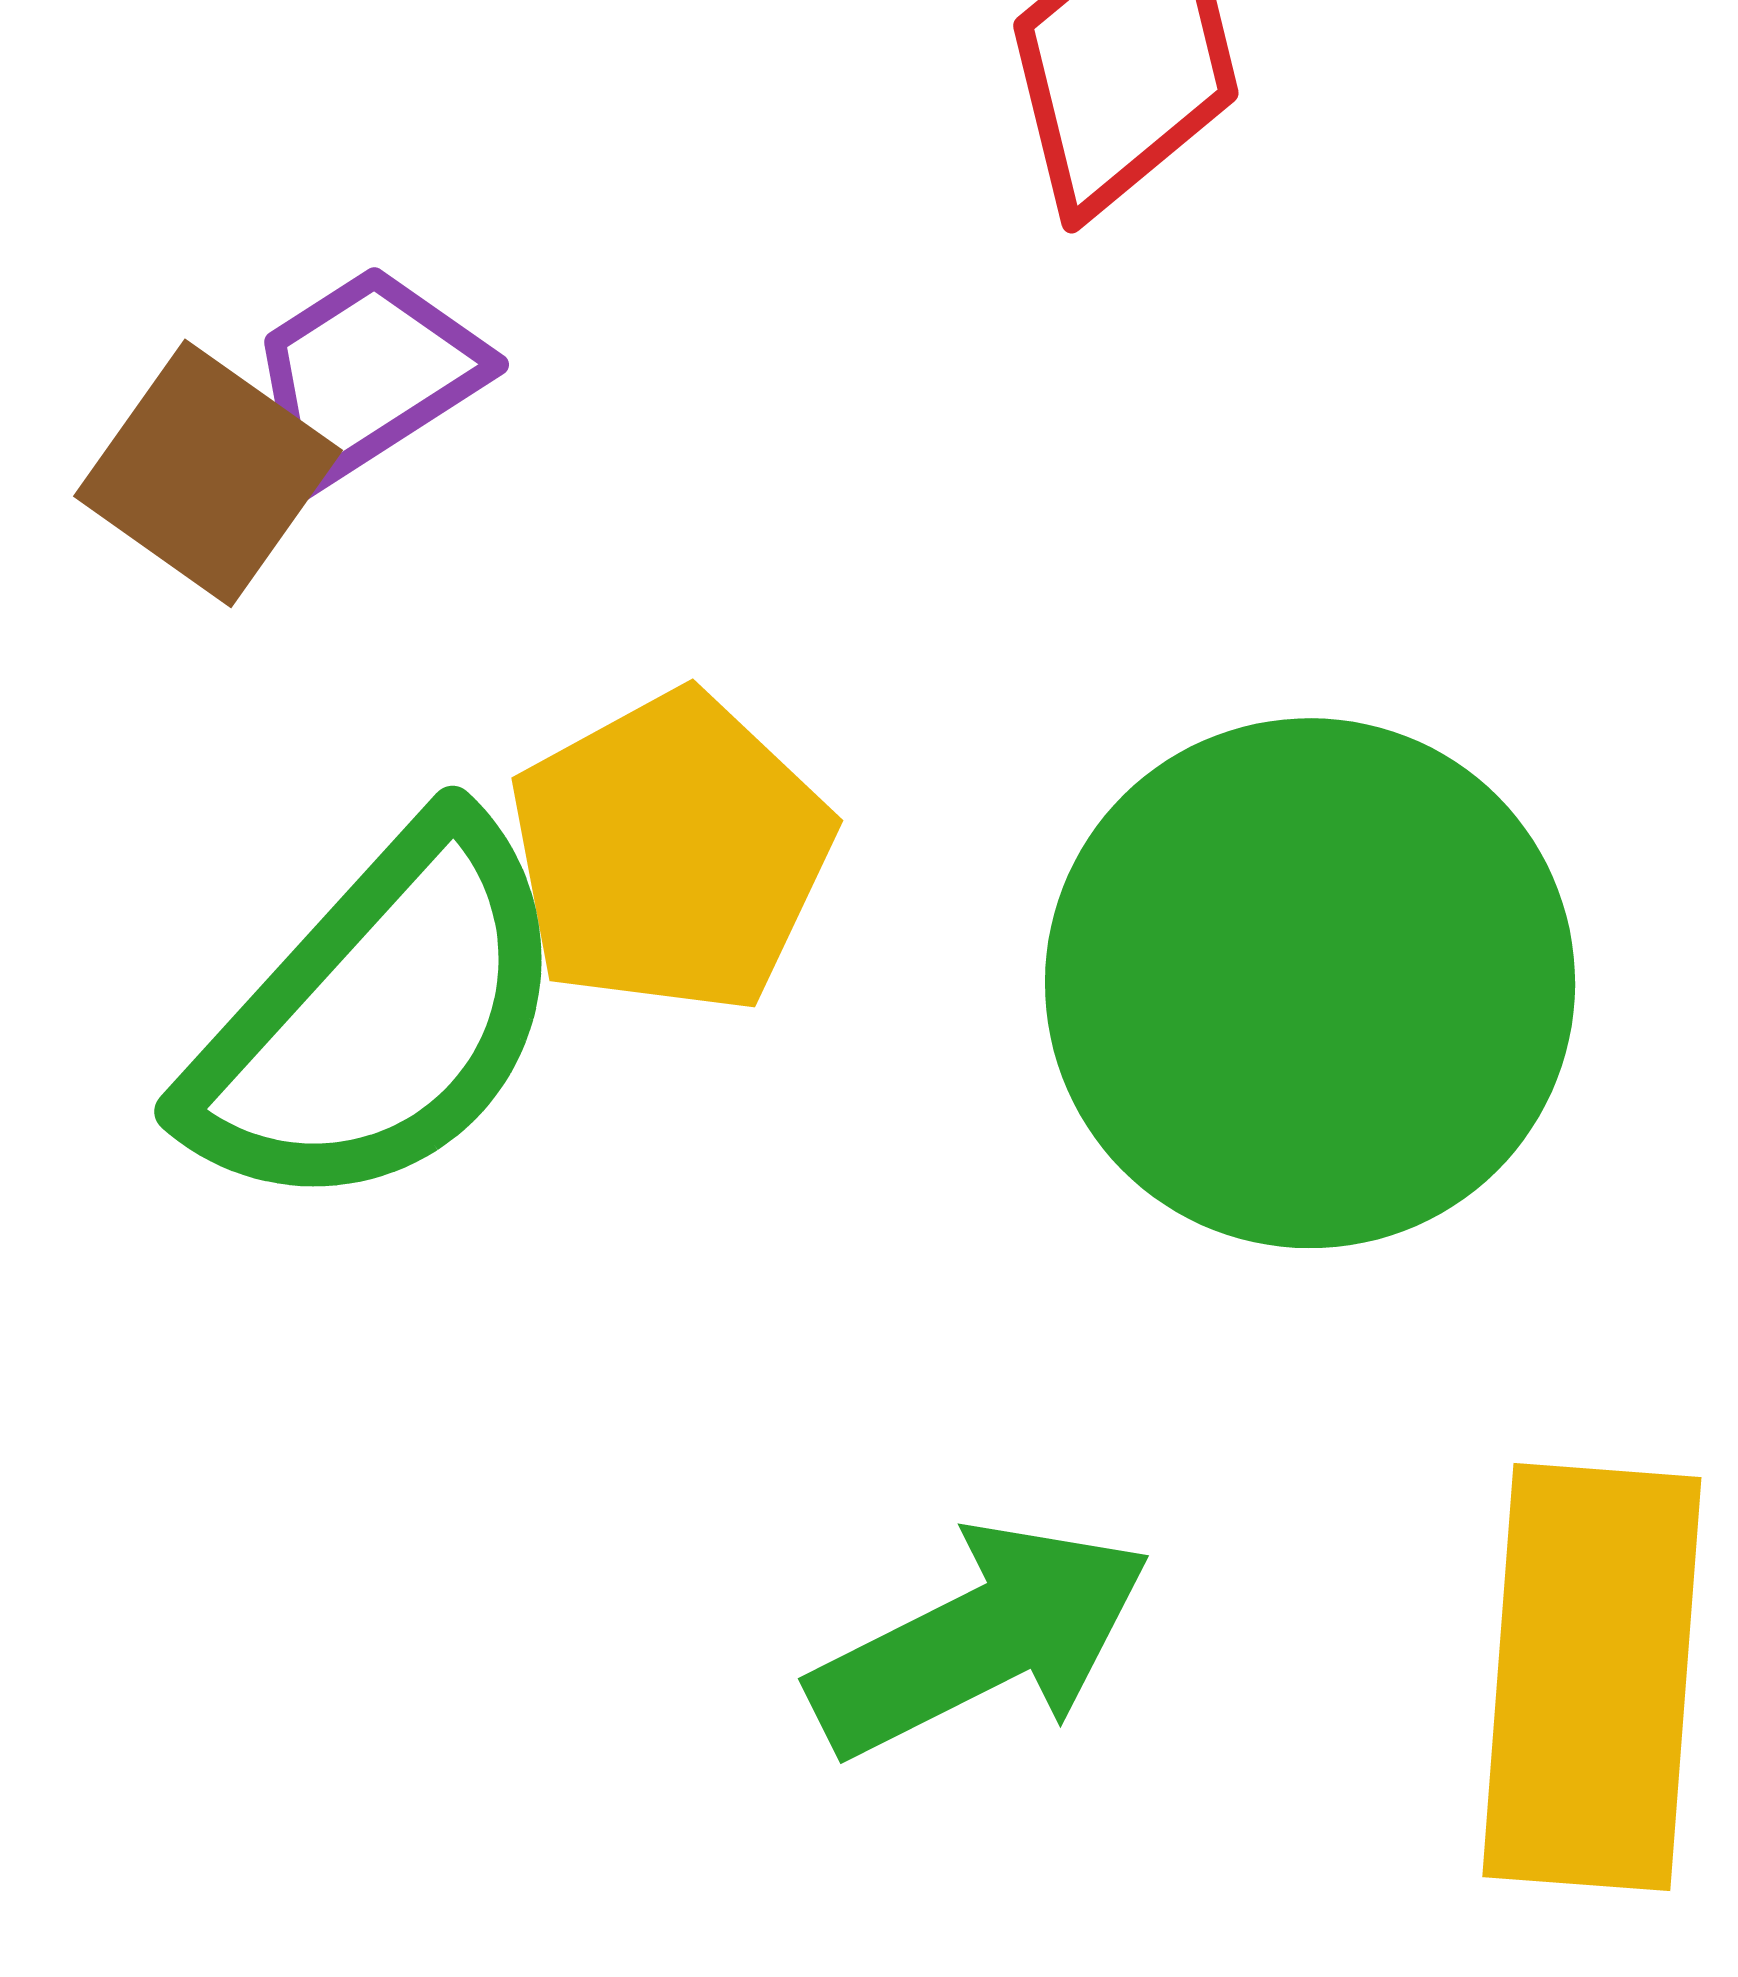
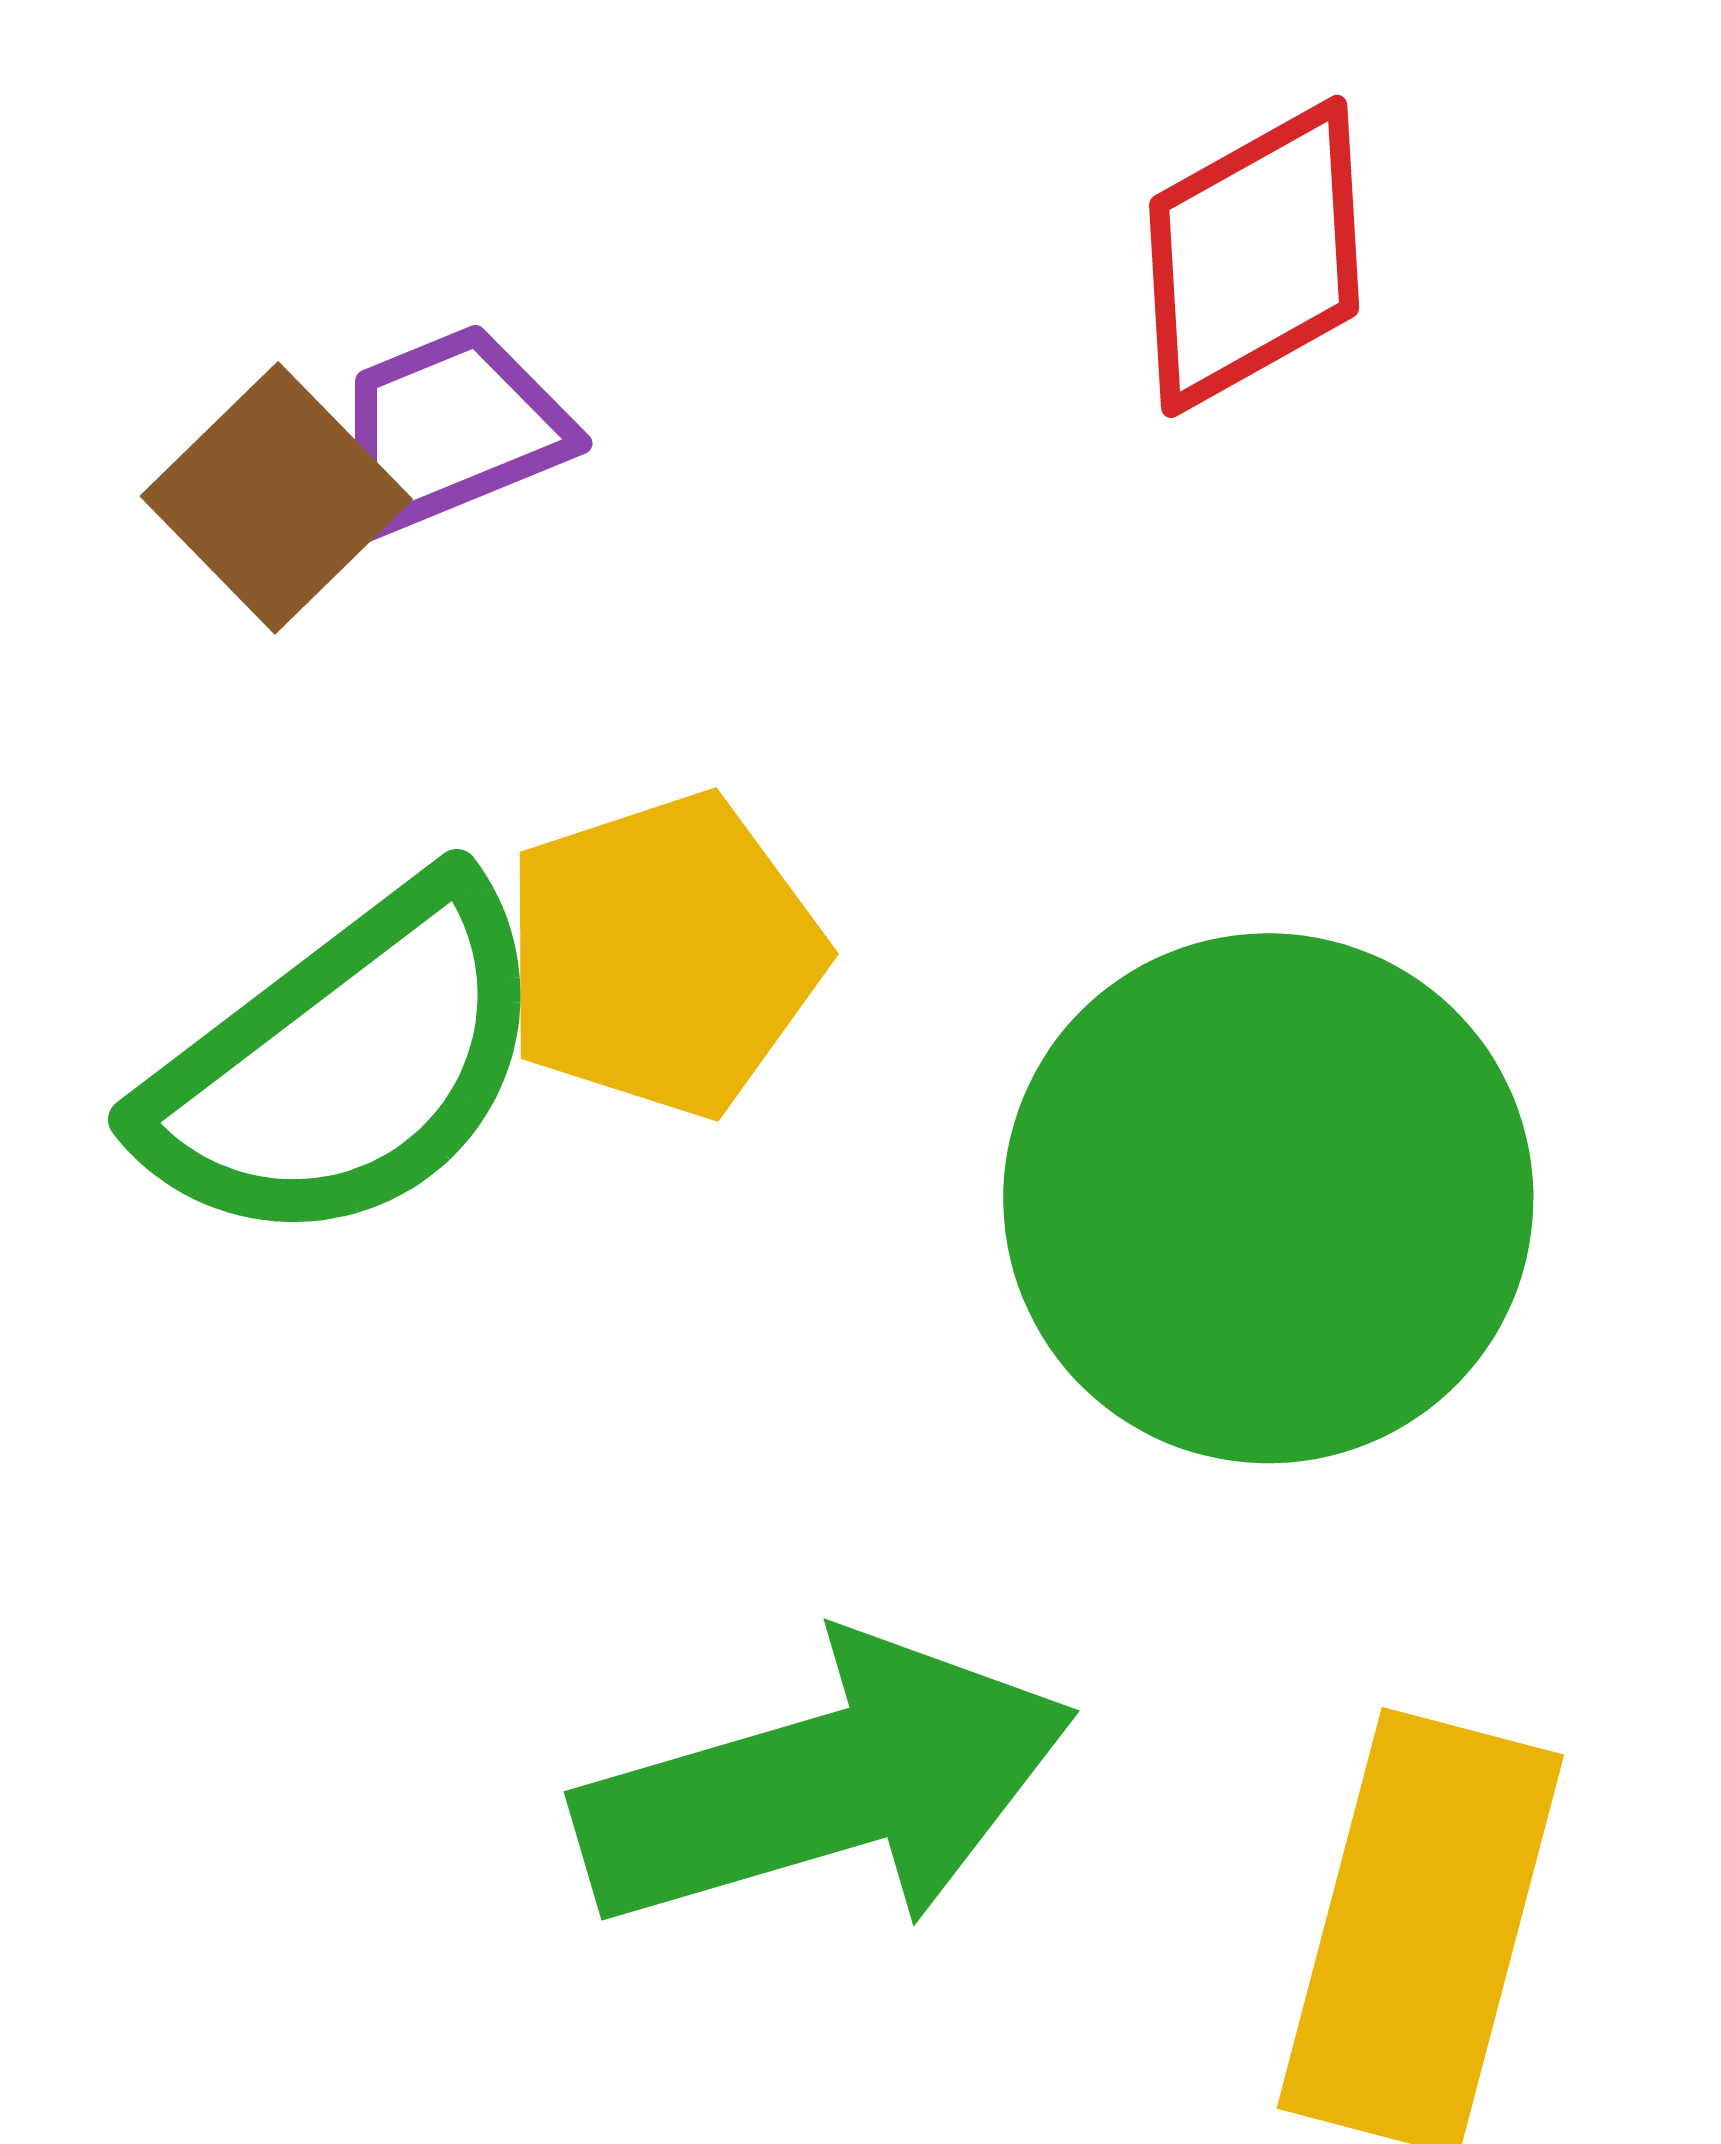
green arrow: (980, 1640) -> (826, 1785), size x1.4

